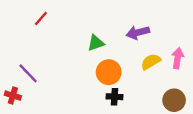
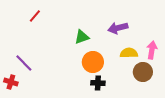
yellow semicircle: (151, 62) -> (129, 53), turned 30
brown circle: (174, 100) -> (143, 72), moved

